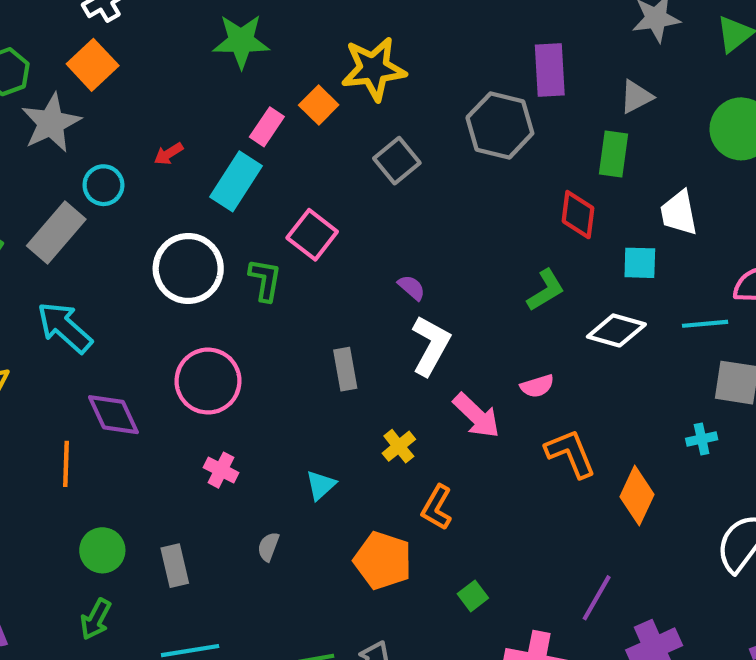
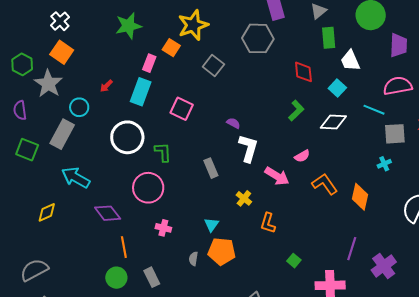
green rectangle: (613, 154) -> (329, 38), moved
cyan square: (640, 263) -> (337, 88), turned -36
green L-shape: (265, 280) -> (163, 152), moved
cyan line: (705, 324) -> (374, 110), turned 40
orange line: (66, 464) -> (124, 247), moved
orange pentagon: (383, 561) -> (222, 251), moved

